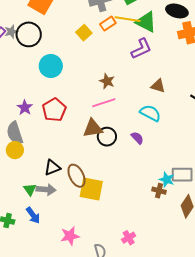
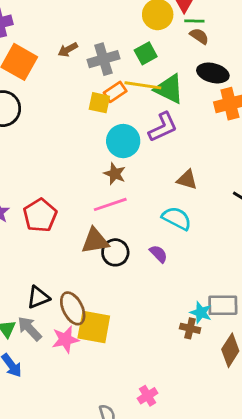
yellow square: (84, 33) -> (99, 103), moved, turned -35
cyan circle: (51, 66) -> (123, 141), moved
gray arrow: (46, 190) -> (30, 329), turned -138
pink star: (70, 236) -> (65, 339), moved

